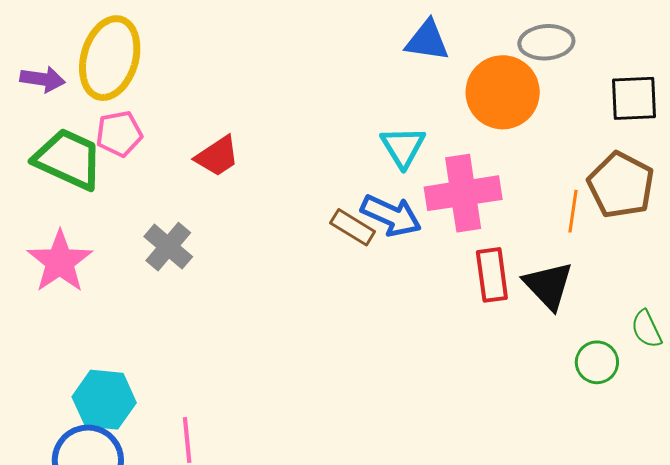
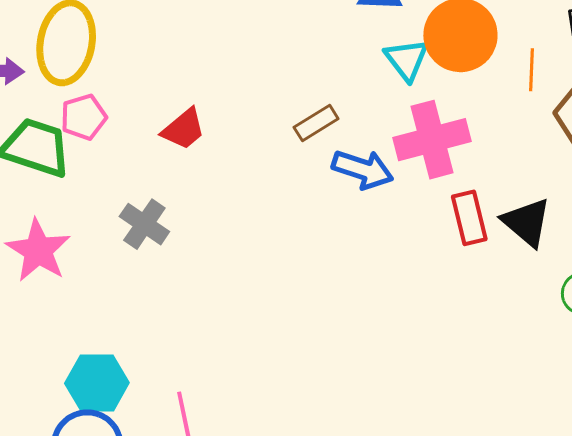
cyan triangle: (403, 147) -> (407, 60), moved
orange line: (573, 211) -> (532, 70), moved
brown rectangle: (353, 227) -> (316, 123), moved, turned -57

